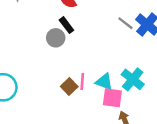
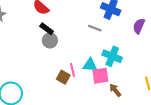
gray line: (125, 23) -> (95, 28), moved
gray circle: (56, 38) -> (50, 40), moved

